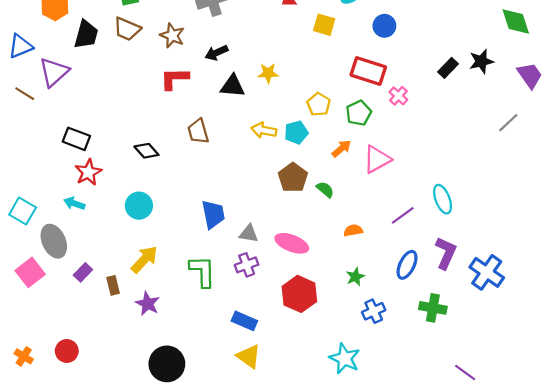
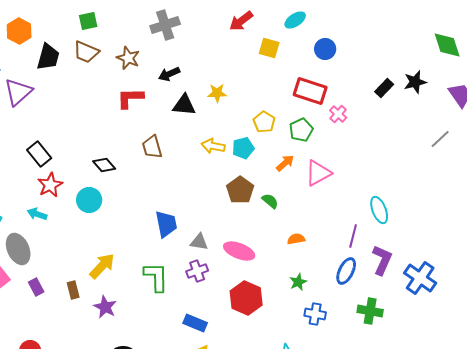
black rectangle: (76, 139) -> (39, 154), turned 30
cyan circle: (139, 206) -> (89, 200), moved
purple line: (403, 215) -> (353, 236), moved, turned -40
purple rectangle: (83, 272) -> (36, 287), moved, turned -72
blue cross: (374, 311) -> (315, 314), turned 35

